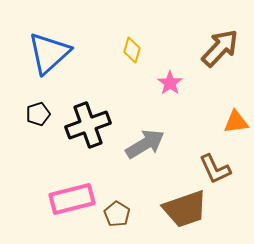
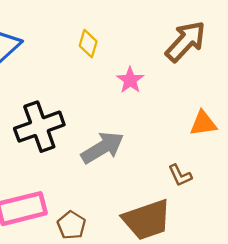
brown L-shape: (215, 169) -> (180, 175), size x0.7

